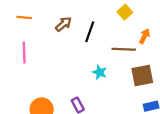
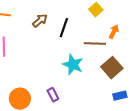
cyan star: (100, 72) -> (73, 65), size x1.5
brown square: (142, 76) -> (112, 68), turned -30

